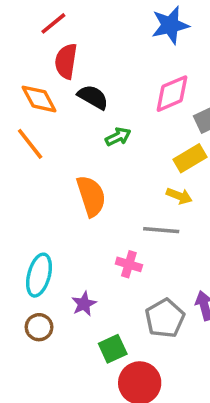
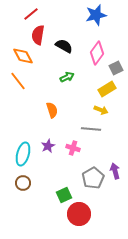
pink diamond: (172, 94) -> (97, 53), turned -30
black semicircle: (93, 97) -> (64, 46), moved
orange semicircle: (91, 196) -> (52, 110), size x0.7
purple star: (84, 304) -> (48, 146), moved

